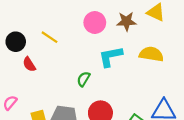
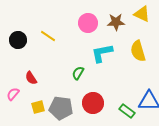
yellow semicircle: (151, 54) -> (138, 51), turned -115
red semicircle: (29, 64) -> (31, 78), moved

